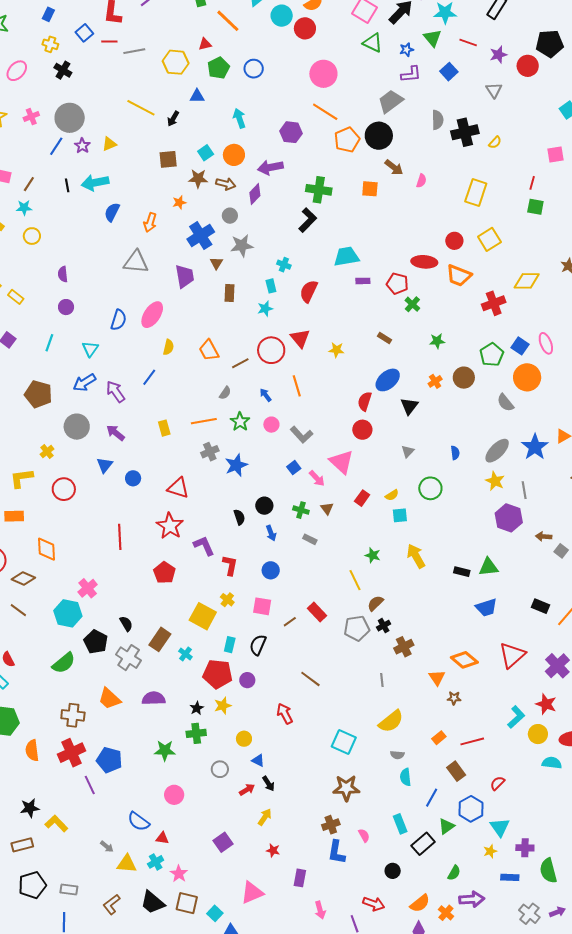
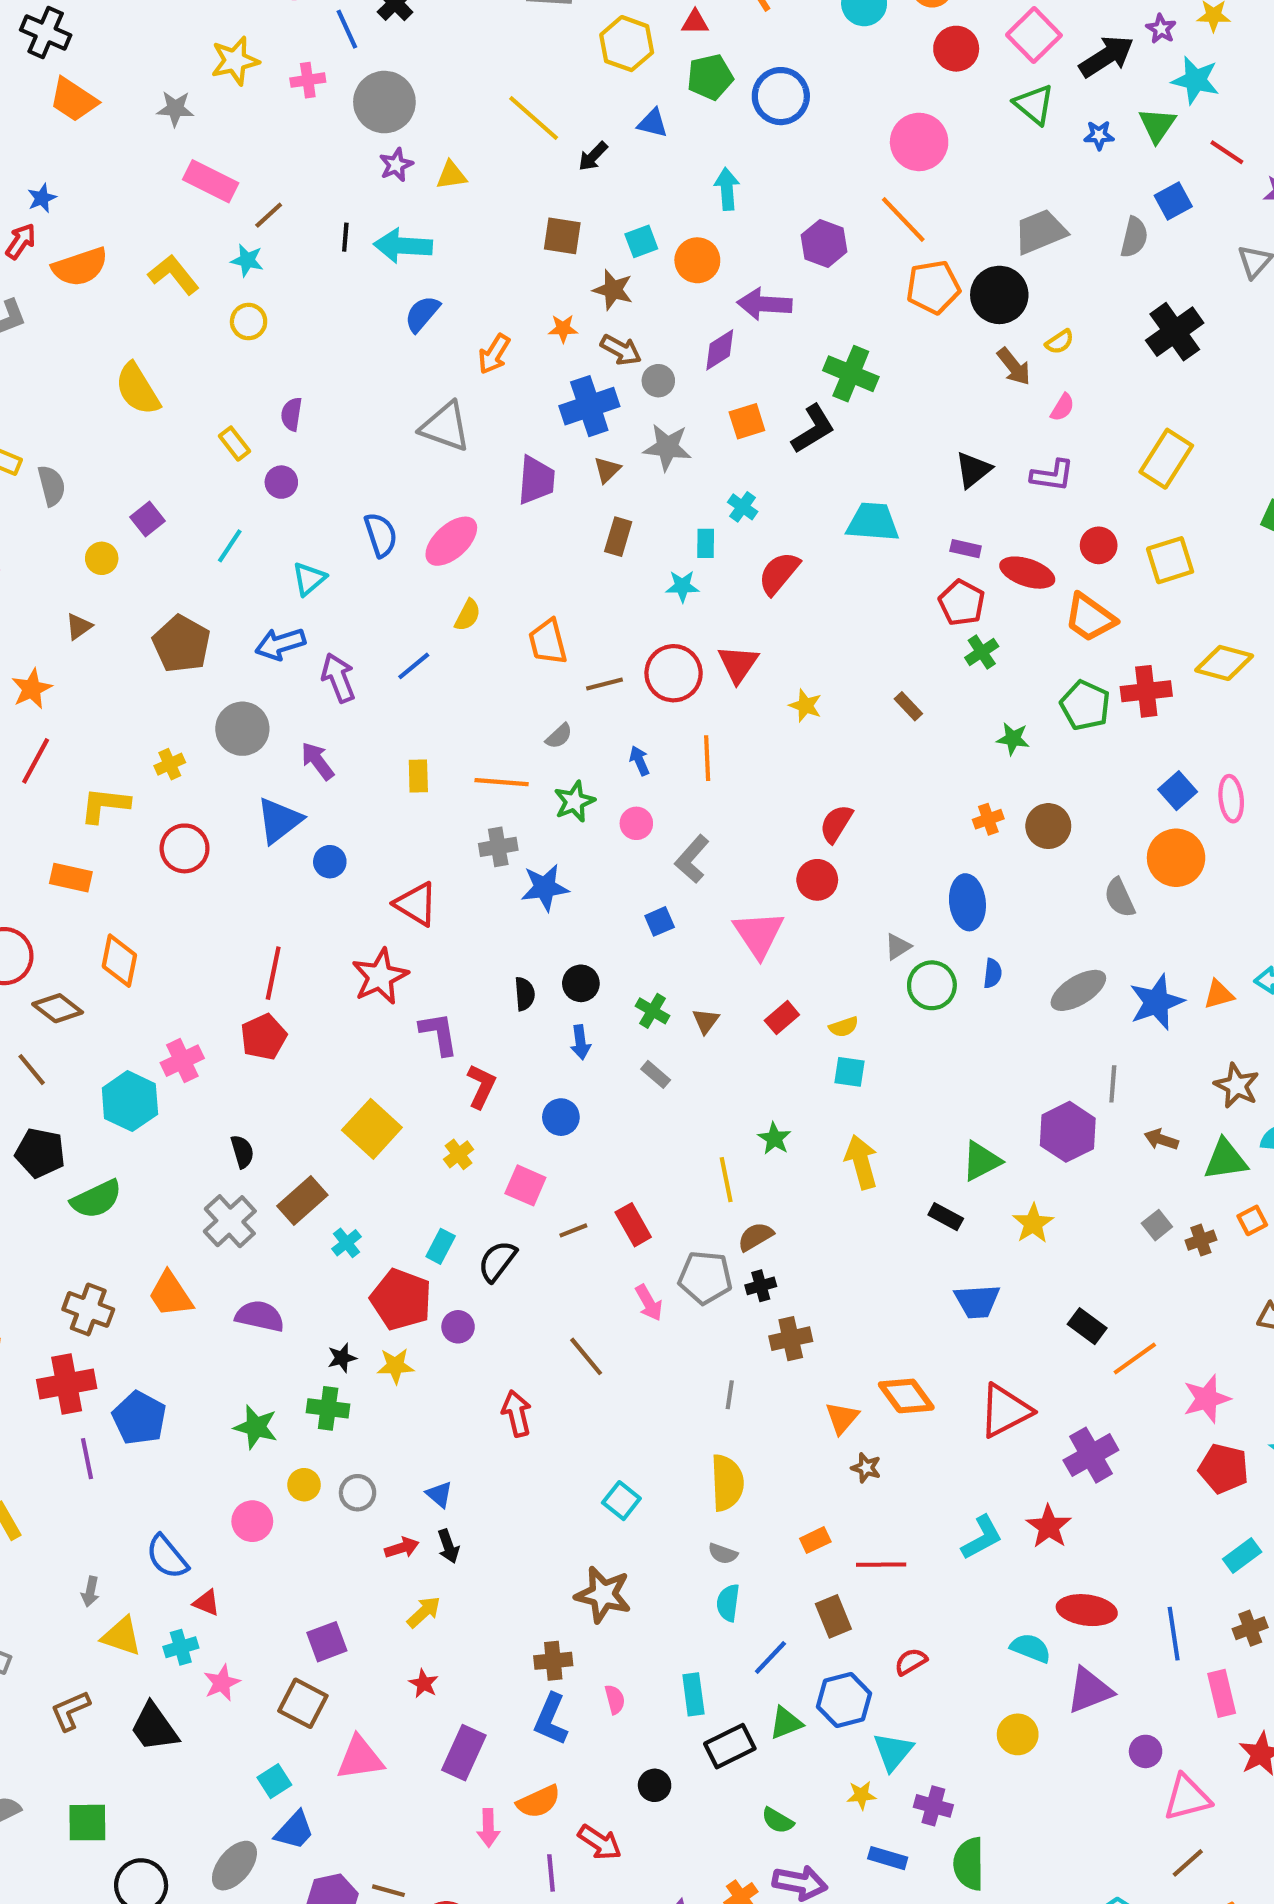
red circle: (305, 28) -> (956, 49), moved
blue circle: (254, 69) -> (781, 96), size x1.4
purple L-shape: (411, 74) -> (1052, 475), moved
gray semicircle: (438, 120) -> (1134, 237), moved
black cross: (465, 132) -> (1175, 332), turned -36
yellow semicircle: (495, 142) -> (1060, 342), moved
blue line: (56, 146) -> (347, 29), moved, turned -72
brown arrow: (226, 184) -> (621, 350), moved
orange square: (370, 189) -> (747, 421), moved, turned -36
purple rectangle: (363, 281) -> (966, 549), moved
yellow rectangle: (16, 297) -> (235, 444), moved
blue semicircle: (119, 320) -> (381, 535), turned -50
green pentagon: (492, 355) -> (1085, 705), moved, turned -30
blue ellipse: (388, 380) -> (967, 902), moved, turned -70
black triangle: (409, 406) -> (973, 470), moved
gray L-shape: (302, 435) -> (692, 859), turned 70
blue triangle: (105, 465) -> (279, 820), size x1.4
pink arrow: (317, 478) -> (649, 1303), moved
yellow star: (495, 481) -> (1033, 1223), moved
green circle: (430, 488) -> (932, 985), moved
brown arrow: (544, 537) -> (1161, 1140), moved
green triangle: (488, 567) -> (981, 1161), moved, turned -35
red pentagon: (164, 573) -> (264, 1037), moved
yellow square: (203, 616) -> (372, 1129), moved
black pentagon: (96, 642) -> (40, 1153), moved, turned -30
yellow semicircle: (391, 721) -> (727, 1483), turned -68
yellow circle: (538, 734) -> (1018, 1734), moved
yellow circle: (244, 739) -> (304, 1485), moved
cyan square: (344, 742) -> (621, 1501), size x0.7
gray arrow: (107, 847) -> (90, 1592), turned 48
green semicircle: (454, 873) -> (778, 1821), turned 77
purple rectangle: (300, 878) -> (464, 1753), size x1.4
brown square: (187, 903) -> (303, 1703), moved
orange semicircle: (420, 903) -> (539, 1802), moved

